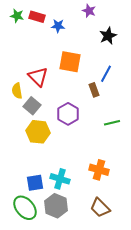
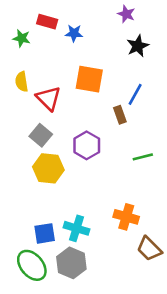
purple star: (89, 11) -> (126, 14), moved
green star: (17, 16) -> (22, 38), moved
yellow semicircle: (17, 91) -> (22, 82), moved
brown trapezoid: (100, 208) -> (149, 249), moved

